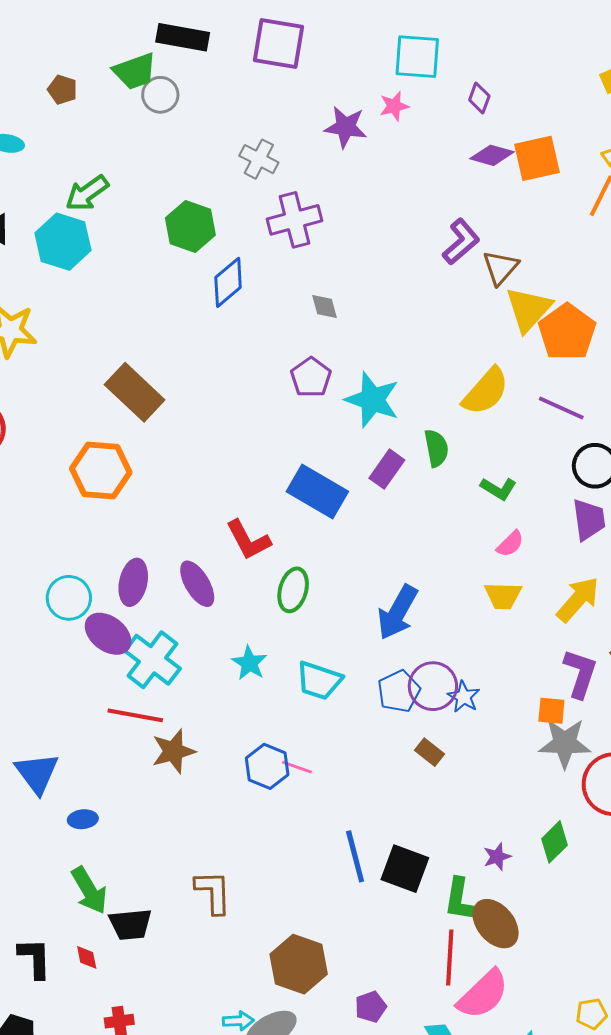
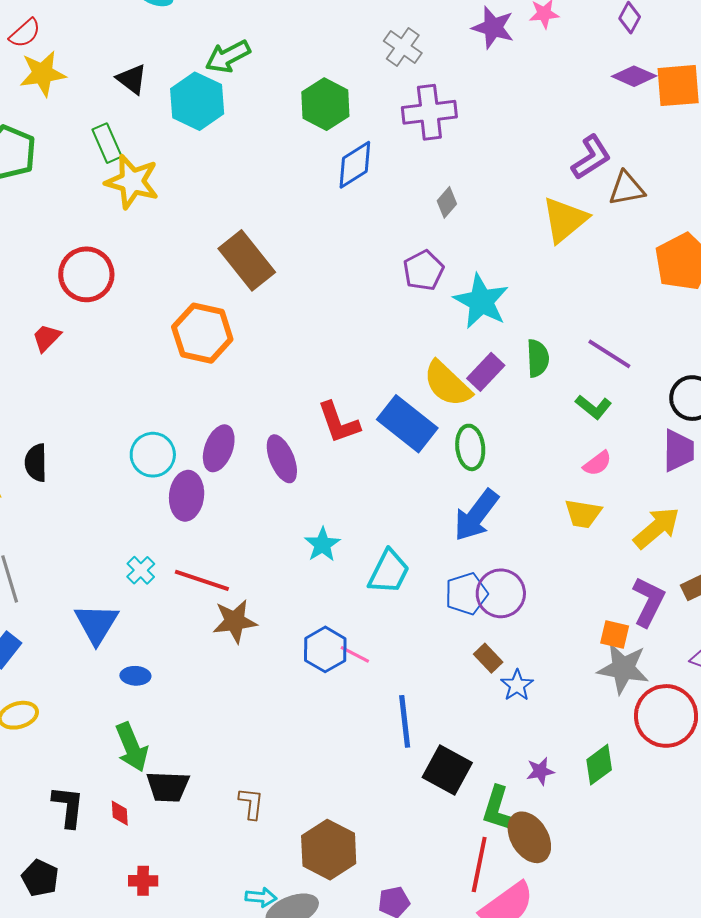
brown triangle: (500, 268) -> (627, 188), turned 30
gray diamond: (325, 307) -> (447, 202), turned 48
yellow triangle: (529, 309) -> (565, 220), moved
yellow semicircle: (486, 391) -> (447, 384), moved, turned 84
purple line: (561, 408) -> (609, 354), moved
blue rectangle: (317, 491) -> (407, 424), moved
green ellipse: (293, 590) -> (470, 447), moved, turned -30
purple ellipse: (108, 634) -> (187, 496), turned 51
cyan cross: (152, 660) -> (141, 570), moved, size x0.5
cyan trapezoid: (319, 681) -> (389, 572), turned -90
blue star: (464, 697) -> (517, 685), moved
blue line: (355, 856) -> (405, 721), moved
brown L-shape: (213, 892) -> (251, 803), moved, size x0.7

